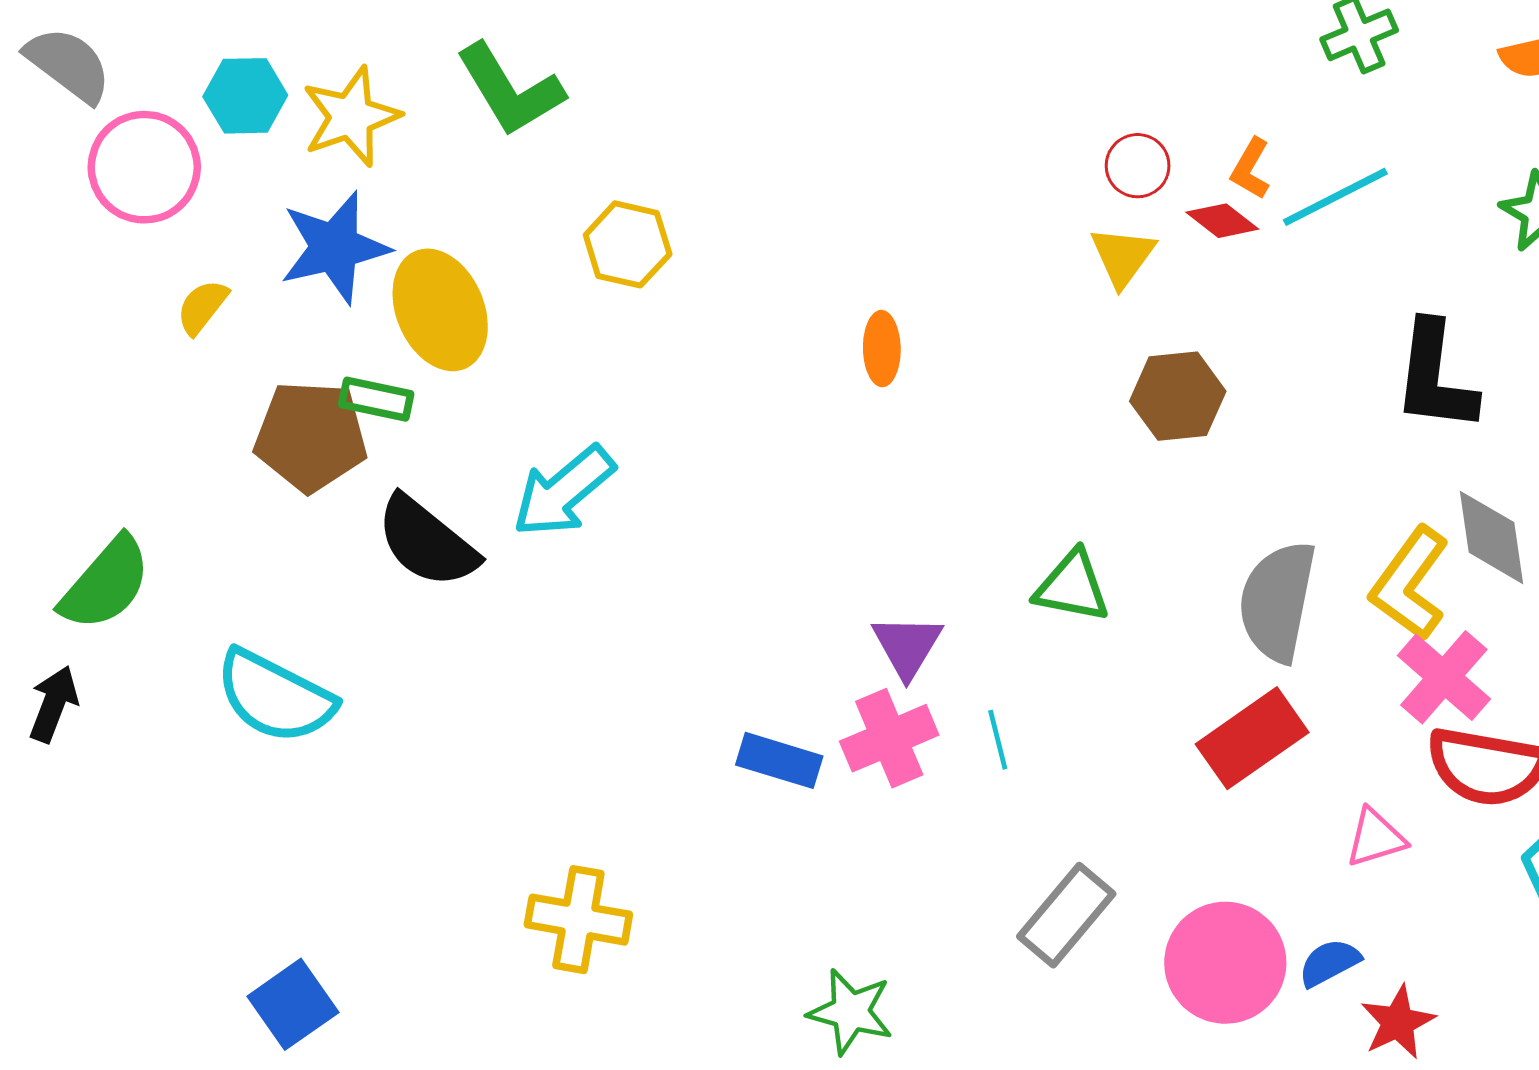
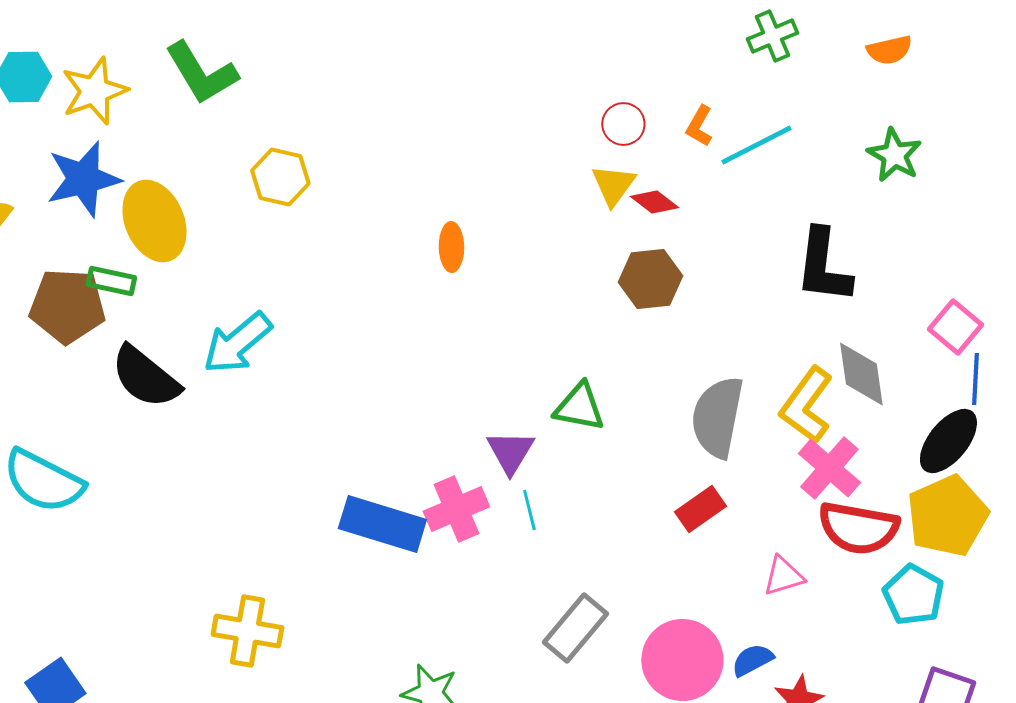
red diamond: (1222, 221) -> (654, 202), moved
purple triangle: (907, 646) -> (510, 452), moved
red rectangle: (1252, 738) -> (700, 509), size x0.7
blue rectangle: (779, 760) -> (382, 524), size x1.5

